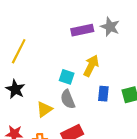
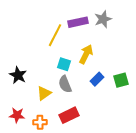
gray star: (110, 27) -> (103, 19), turned 30
yellow line: (19, 51) -> (55, 35), moved
blue rectangle: (103, 94) -> (97, 79), turned 40

